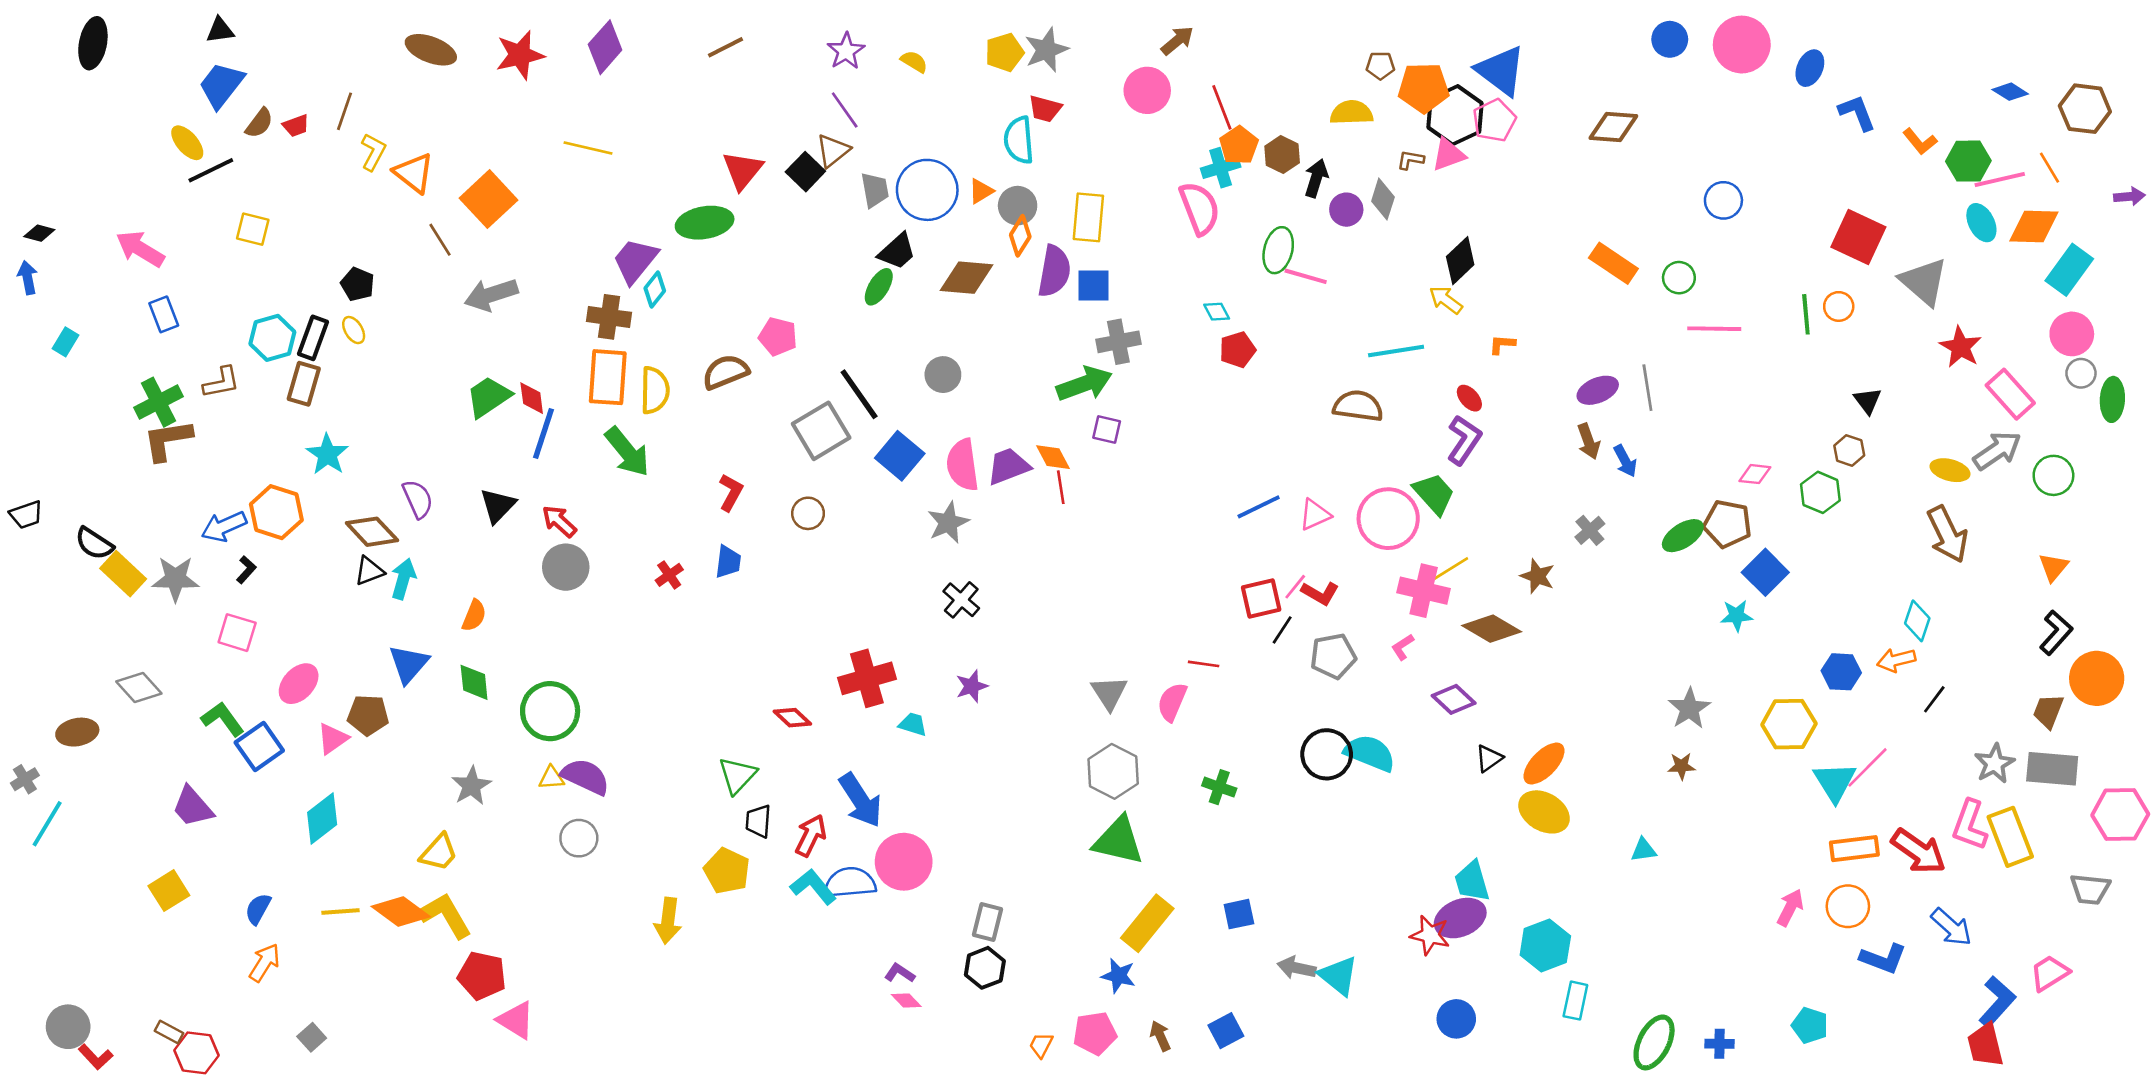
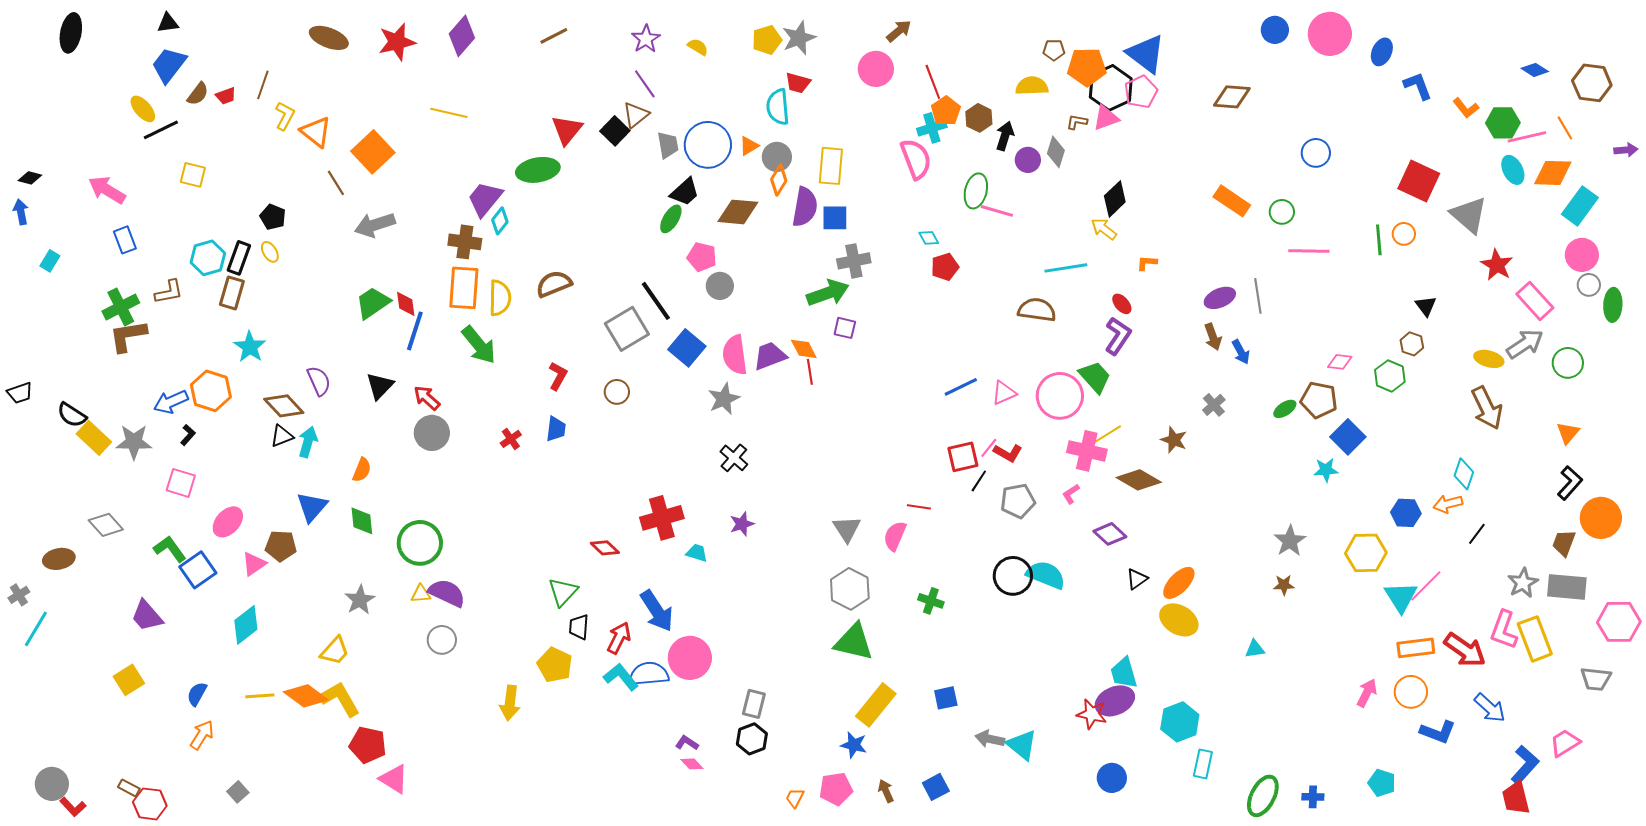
pink pentagon: (778, 337) -> (702, 257), moved
green ellipse: (1683, 536) -> (1285, 409), size x0.7

